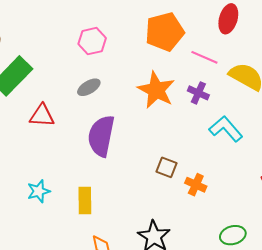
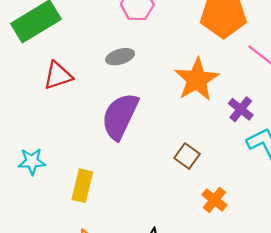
purple cross: (198, 93) -> (241, 109), moved
red triangle: (42, 116) -> (58, 75), turned -36
brown square: (166, 167) -> (187, 156), moved

